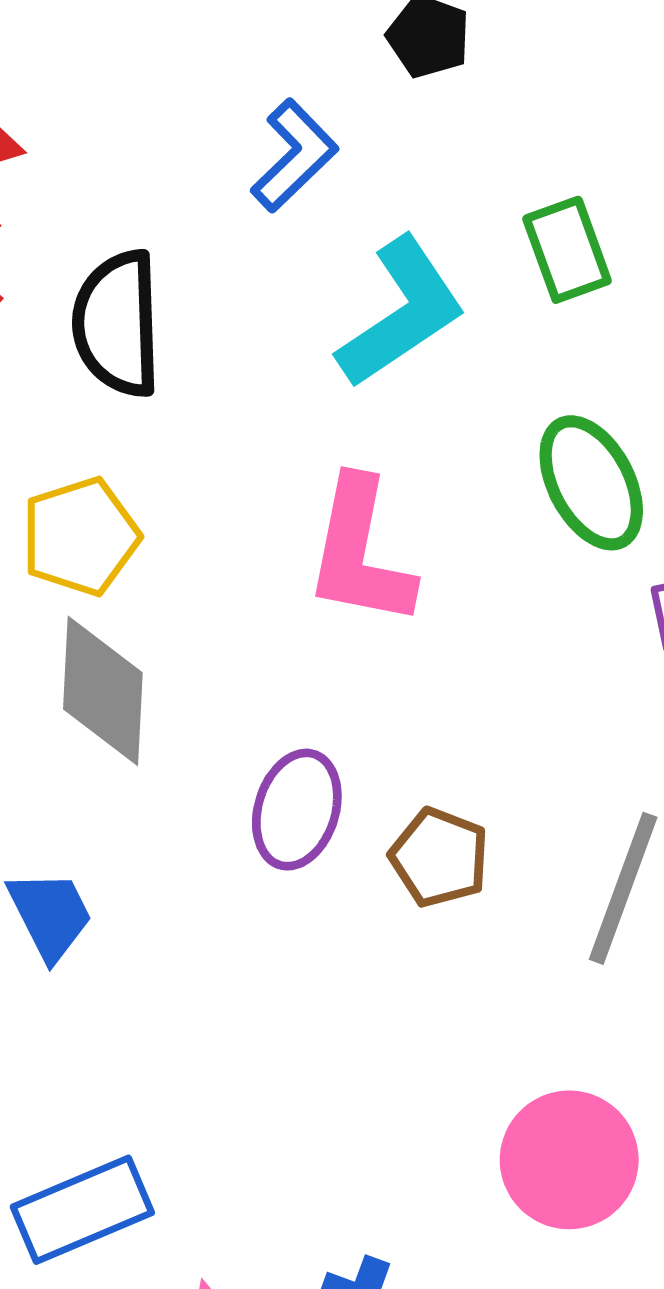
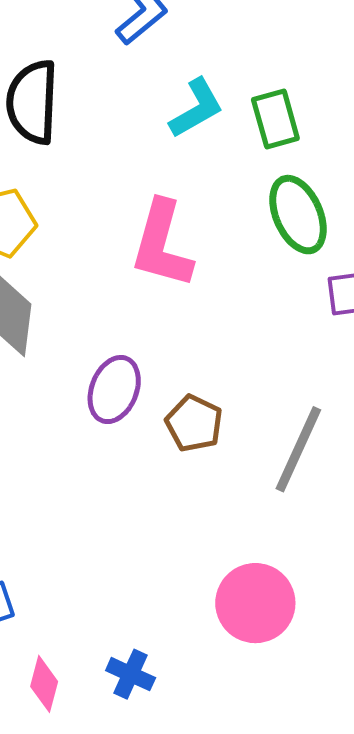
green rectangle: (567, 250) -> (275, 119), moved
cyan L-shape: (401, 313) -> (196, 108), size x0.7

